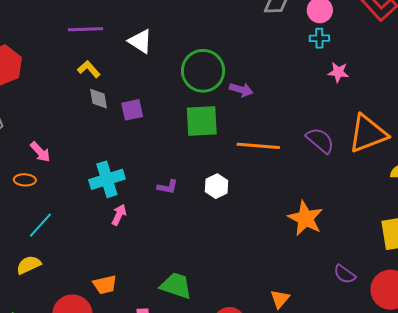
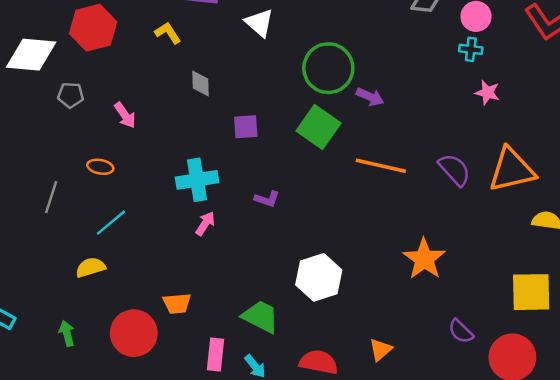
yellow L-shape: (89, 69) -> (168, 33), moved
purple square: (132, 110) -> (246, 127), moved
green square: (202, 121) -> (319, 127), turned 30
pink arrow: (40, 152) -> (125, 115), moved
white hexagon: (216, 186) -> (319, 277), moved, size x1.6

